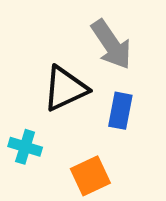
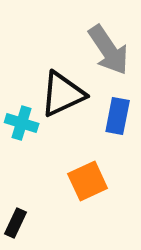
cyan cross: (25, 147) -> (22, 123), moved

